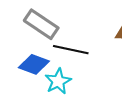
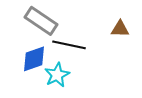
blue diamond: (34, 64) -> (34, 59), turned -40

